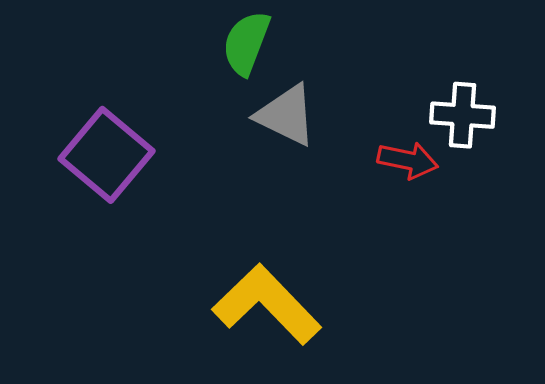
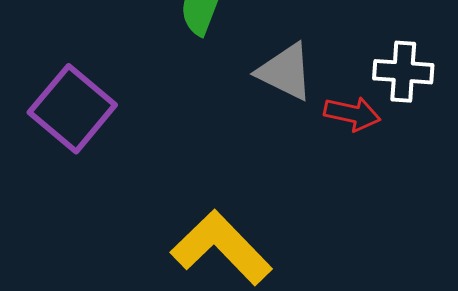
gray triangle: (286, 115) -> (285, 72), moved

